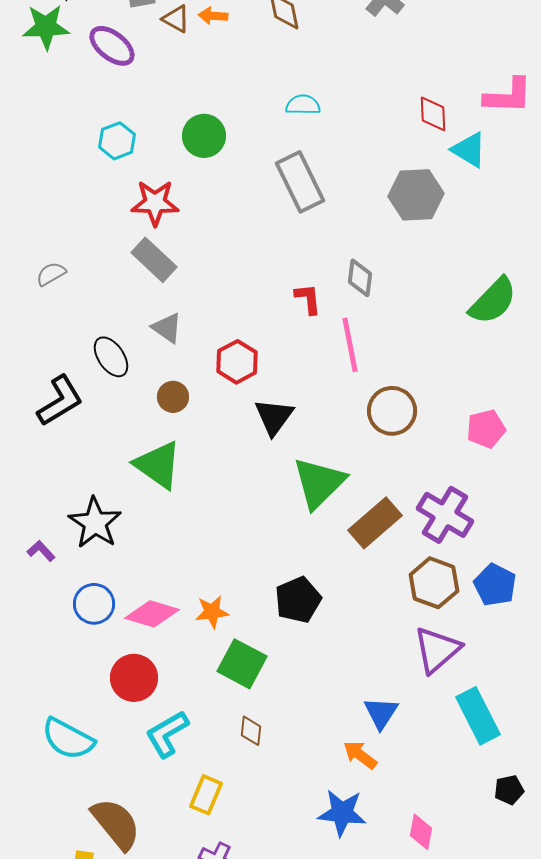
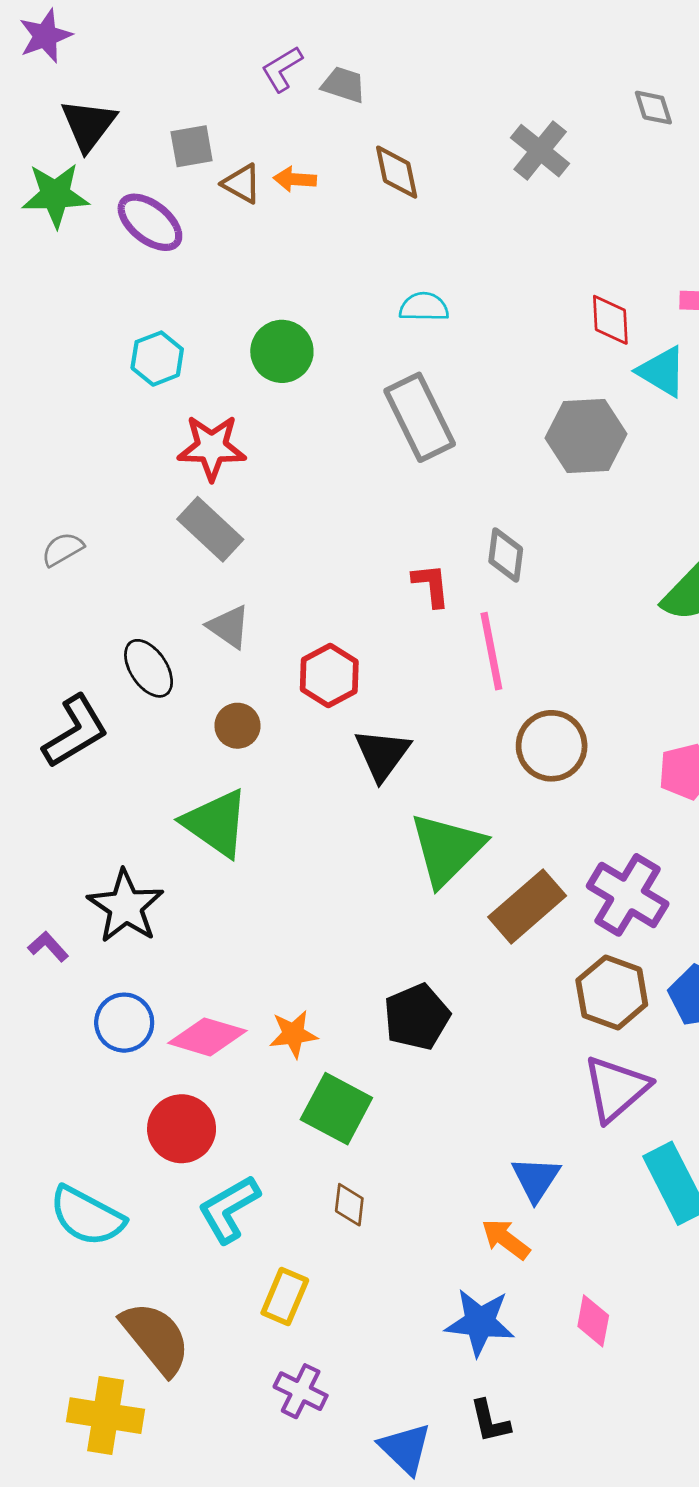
pink diamond: (421, 832) -> (593, 1321), moved

